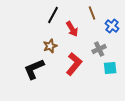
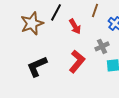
brown line: (92, 13) -> (95, 10), turned 40
brown star: (50, 46) -> (32, 23), moved, size x1.6

